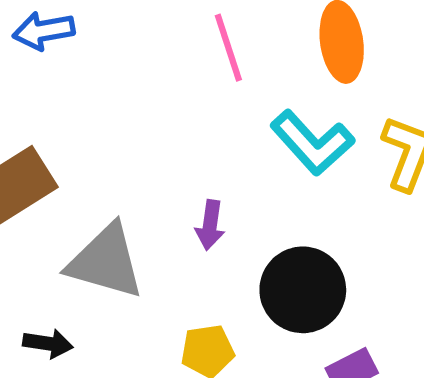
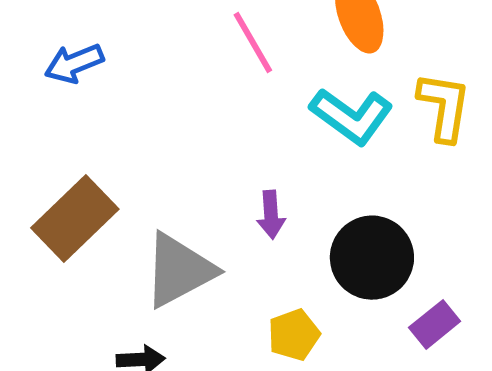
gray triangle: (106, 262) -> (179, 270), turned -32

